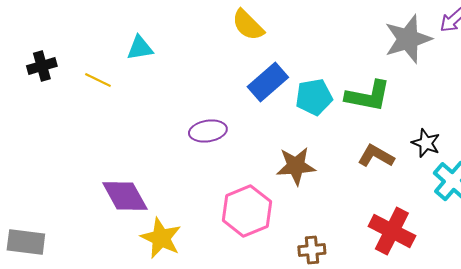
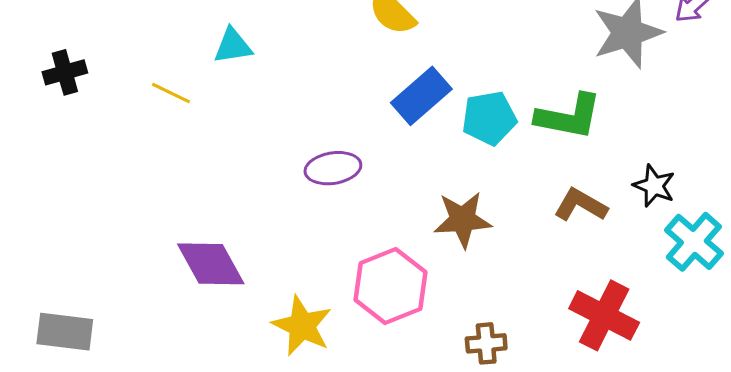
black cross: (42, 66) -> (65, 72), moved
yellow star: (161, 238) -> (302, 326), moved

